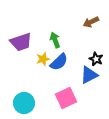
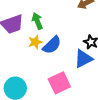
green arrow: (55, 40) -> (37, 21), moved

